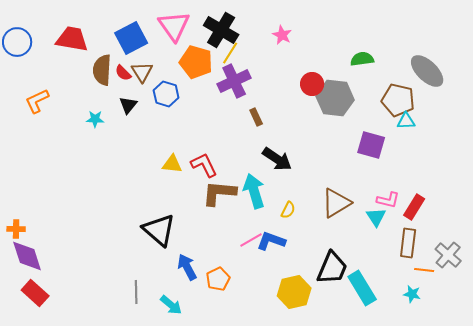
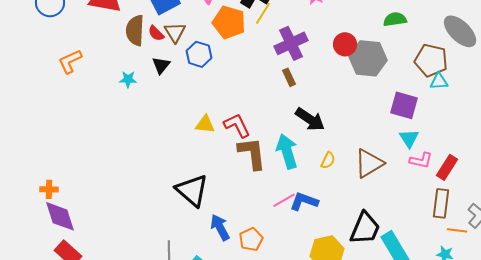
purple cross: (234, 81) -> (291, 43), moved
brown L-shape: (219, 193) -> (252, 153), turned 78
yellow semicircle: (288, 210) -> (328, 160), moved
cyan triangle: (376, 217) -> (409, 138), moved

